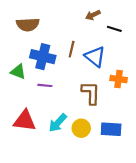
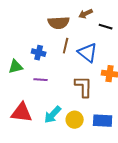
brown semicircle: (28, 25) -> (59, 23), moved
blue cross: (43, 57) -> (39, 53), size x0.6
green triangle: (18, 72) -> (16, 67), turned -35

